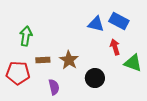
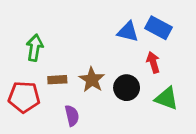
green triangle: (133, 63) -> (167, 98), moved
black circle: (95, 78) -> (127, 88), moved

